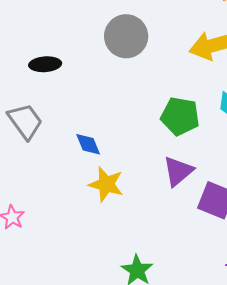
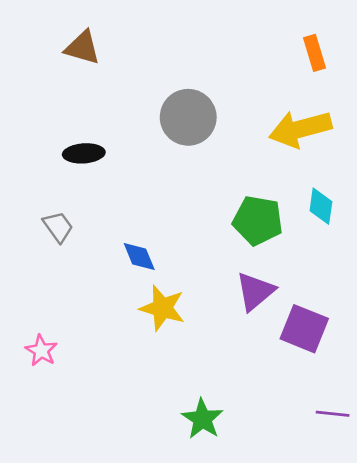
gray trapezoid: (25, 121) -> (58, 227), size x0.7

